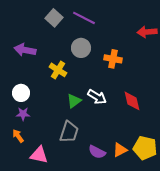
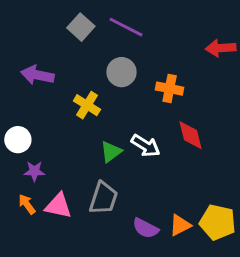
white circle: (21, 93) -> (18, 140), moved
red diamond: (132, 101) -> (191, 135), moved
pink triangle: (39, 155) -> (58, 206), moved

